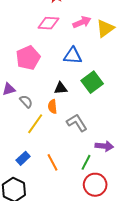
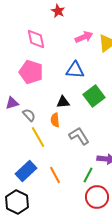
pink diamond: (48, 23) -> (36, 39), moved, turned 75
pink pentagon: (28, 58) -> (31, 72), turned -30
yellow line: (35, 124) -> (38, 137), turned -65
blue rectangle: (23, 158) -> (26, 171), size x1.5

